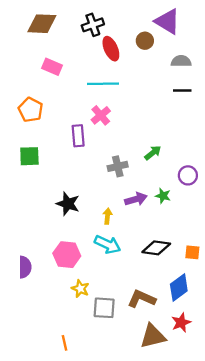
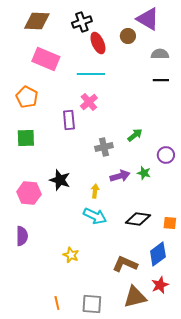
pink rectangle: (52, 67) -> (46, 59), size x1.5
pink hexagon: (67, 255) -> (29, 193), moved
gray square: (104, 308) -> (92, 304), moved

